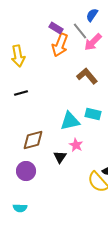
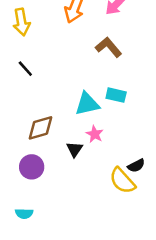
black line: (21, 93) -> (25, 69), turned 64

